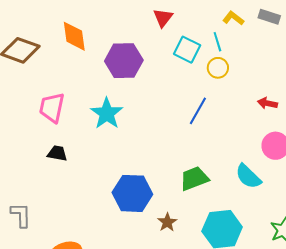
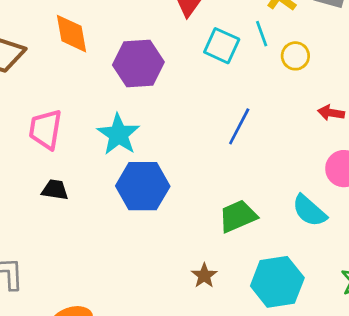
yellow circle: (218, 68) -> (295, 56), moved
blue hexagon: (132, 193) -> (143, 186), moved

